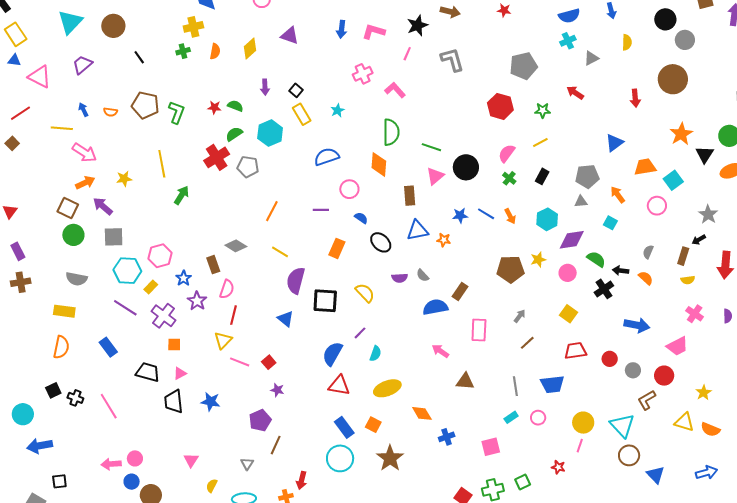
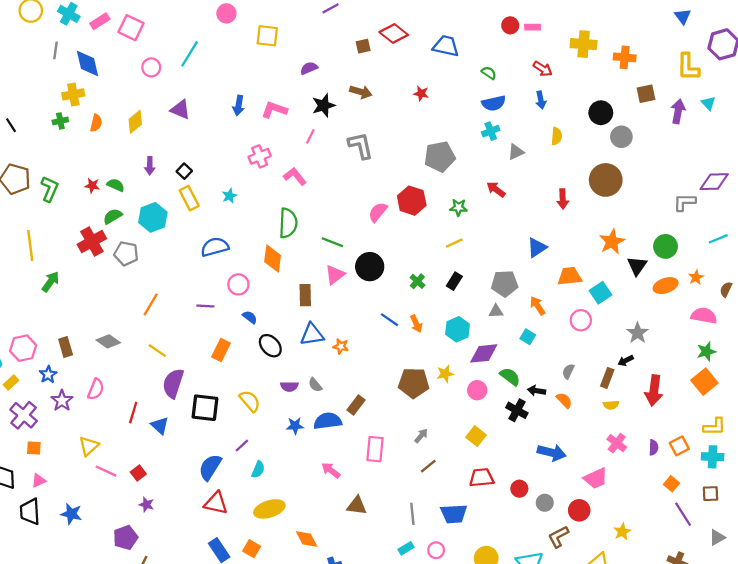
pink semicircle: (507, 153) -> (378, 212), moved
blue star: (460, 215) -> (295, 426), moved
brown rectangle: (213, 265) -> (66, 347), moved
black cross: (604, 289) -> (517, 410), turned -30
red line: (233, 315) -> (133, 413), moved

